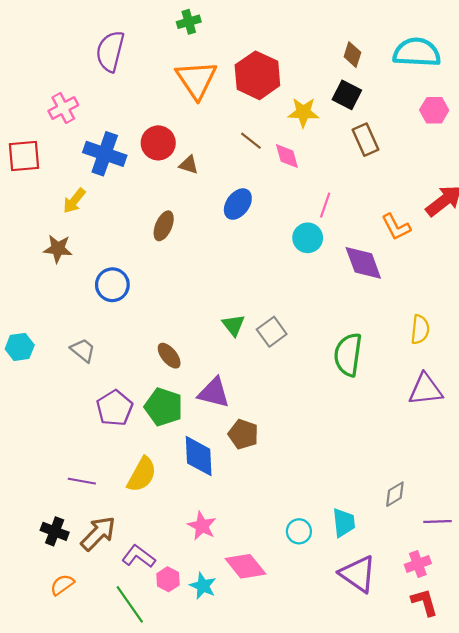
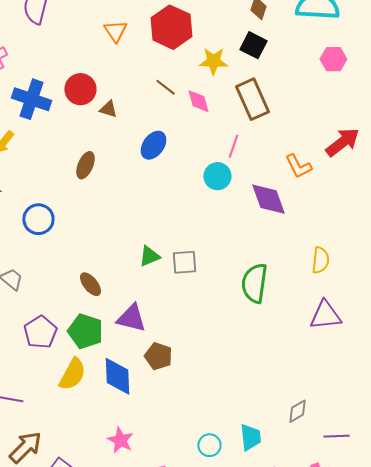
orange triangle: (196, 80) -> (115, 31), size x0.6
brown rectangle: (365, 140) -> (252, 99), moved, size x1.4
green triangle: (233, 325) -> (149, 256), turned 45
gray square: (272, 332) -> (184, 262), turned 32
yellow semicircle: (142, 475) -> (72, 374), moved

